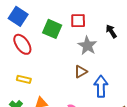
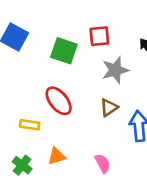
red ellipse: (22, 44) -> (59, 101), moved
gray star: (87, 46) -> (115, 70), turned 30

